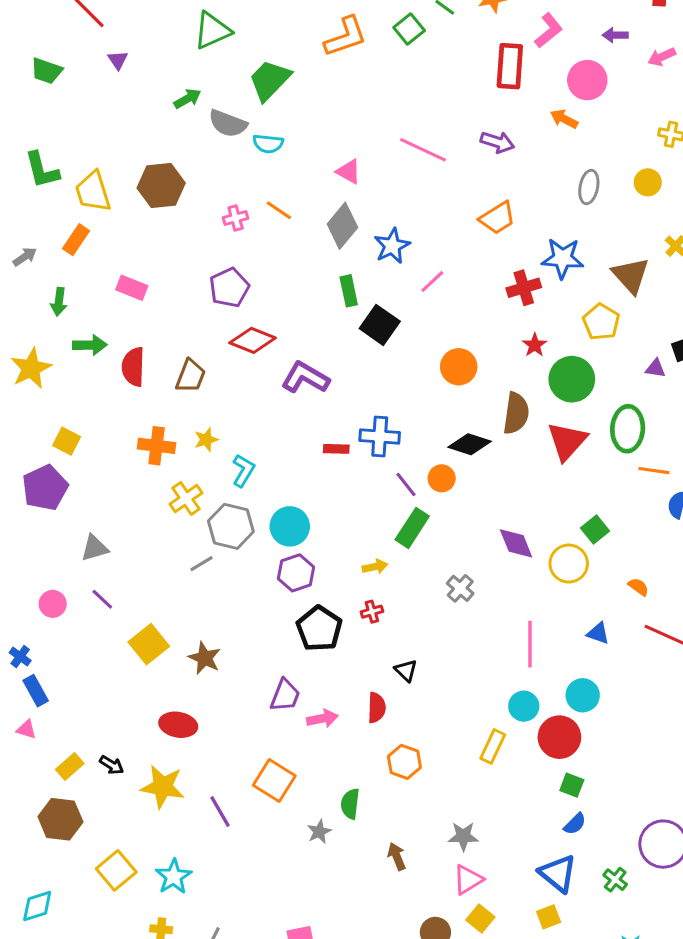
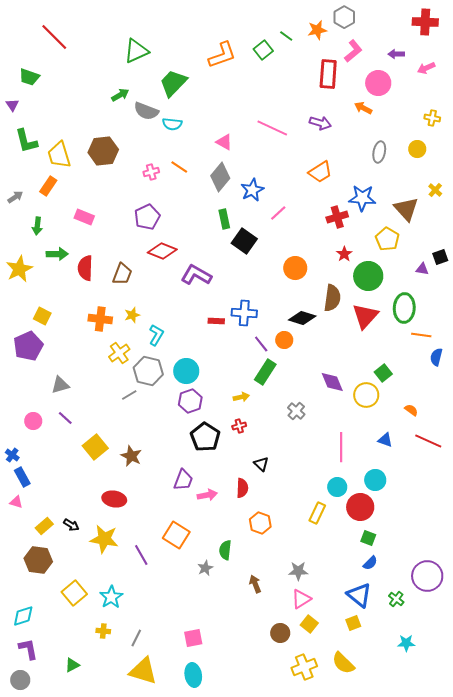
purple triangle: (118, 60) -> (12, 105), moved

